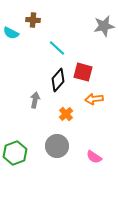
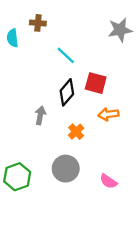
cyan semicircle: (11, 33) -> (13, 38), turned 56

